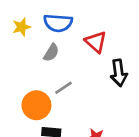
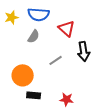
gray line: (63, 88) -> (56, 60), moved

